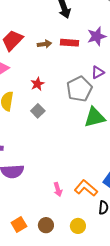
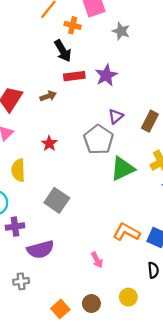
red rectangle: (69, 43) -> (74, 76), moved
gray square: (38, 111) -> (57, 200), moved, size x1.5
orange L-shape: (86, 188) -> (126, 232), moved

